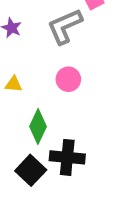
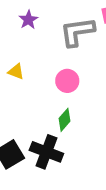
green diamond: (38, 126) -> (64, 120), moved, size x0.7

